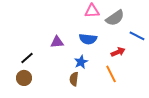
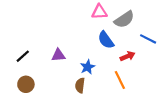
blue semicircle: (88, 39) -> (106, 40), moved, turned 48
purple triangle: (57, 42) -> (58, 55), moved
black line: (27, 58) -> (23, 56), moved

